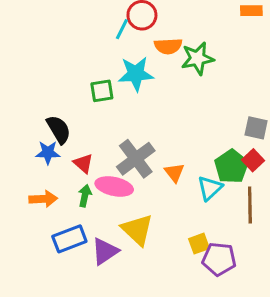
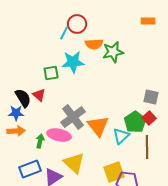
red triangle: (83, 163) -> (39, 95), moved
orange triangle: (174, 173) -> (98, 126), size x1.6
orange arrow: (43, 199) -> (16, 131), moved
yellow square: (199, 244) -> (114, 172), size x1.5

